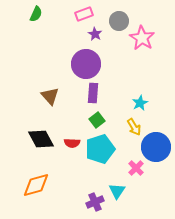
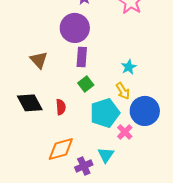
red semicircle: (72, 143) -> (61, 107), turned -98
cyan pentagon: (100, 149) -> (105, 113), moved
orange diamond: (36, 185) -> (61, 149), moved

